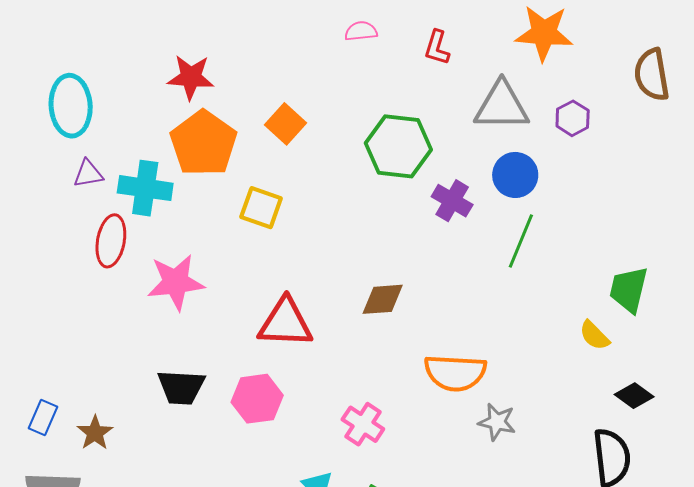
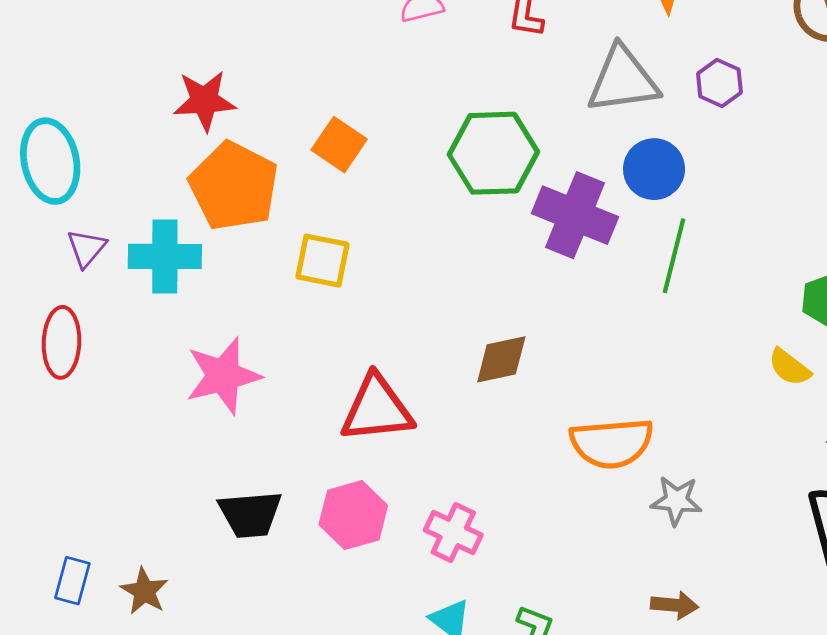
purple triangle: (88, 174) -> (87, 248), turned -32
purple cross: (452, 201) -> (575, 215), size x1.5
red ellipse: (111, 241) -> (61, 342), moved
pink cross: (363, 424) -> (453, 533), moved

